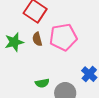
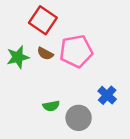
brown semicircle: (37, 39) -> (45, 54), turned -48

